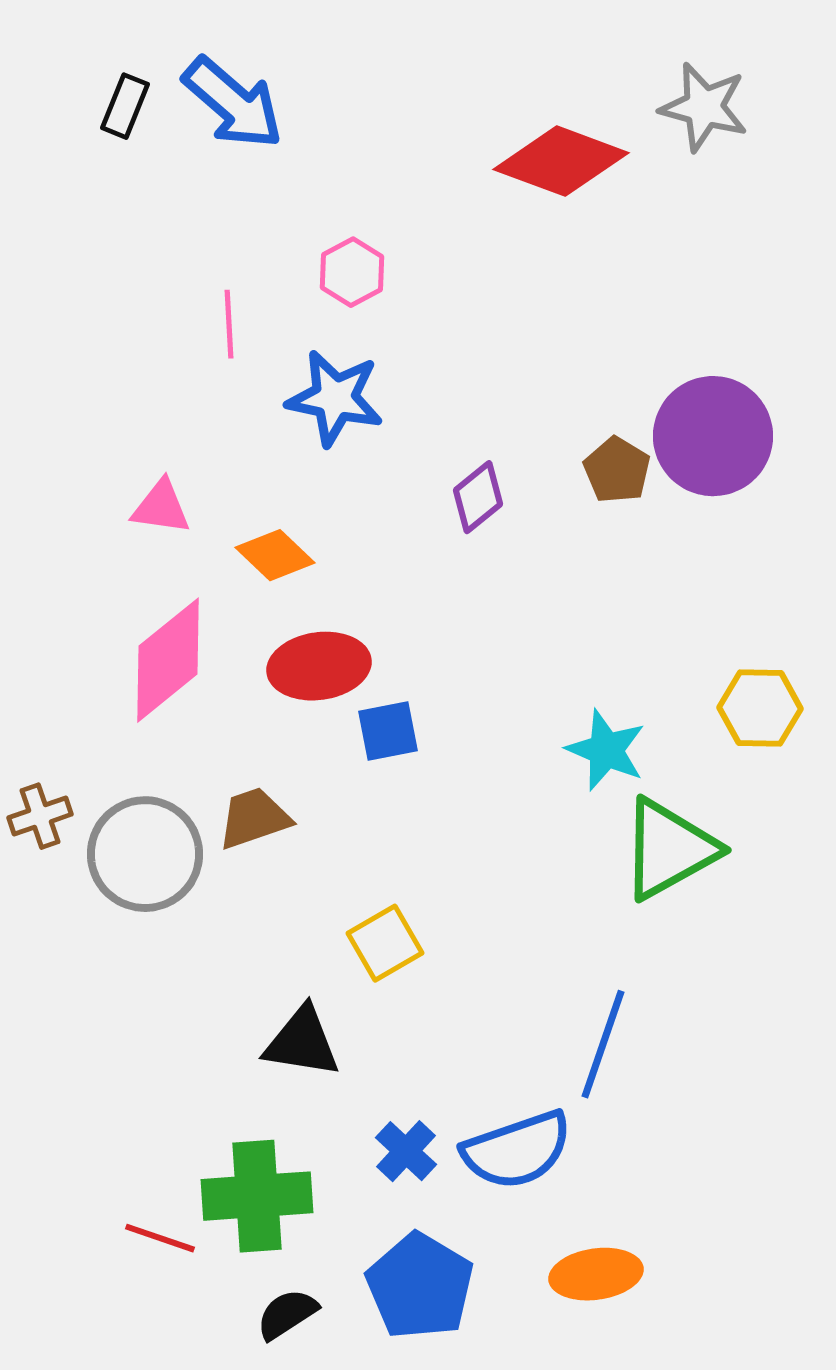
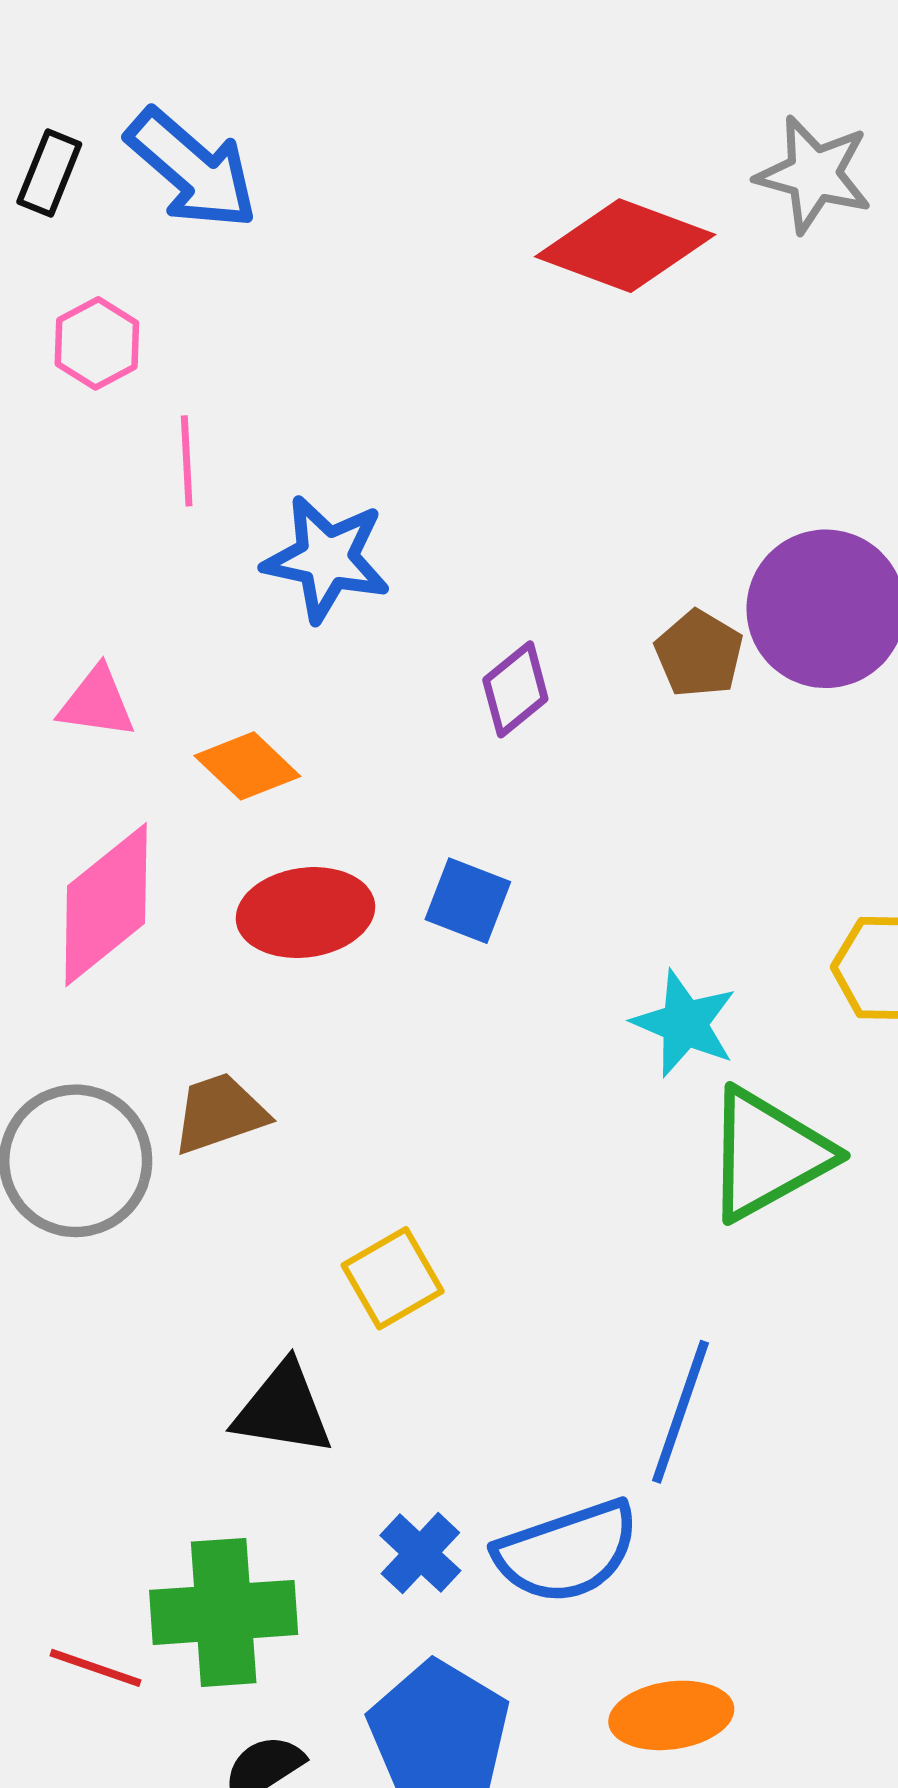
pink hexagon: (352, 272) -> (97, 343), moved
blue square: (388, 731) -> (468, 901), moved, turned 32

